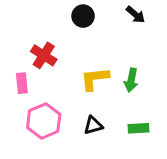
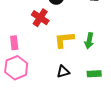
red cross: (44, 55) -> (40, 18), moved
pink hexagon: (44, 121) -> (16, 68), moved

